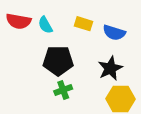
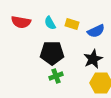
cyan semicircle: (45, 25) -> (50, 23), moved
blue semicircle: (114, 33) -> (96, 31), turned -42

